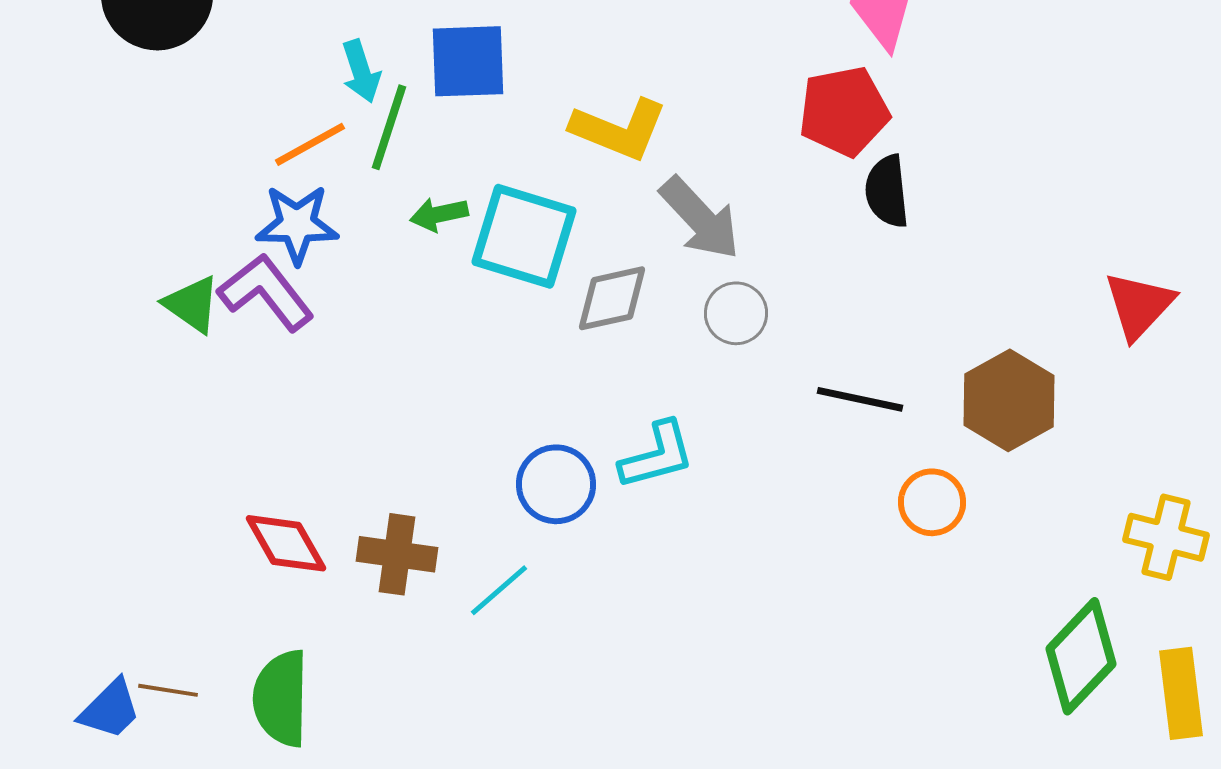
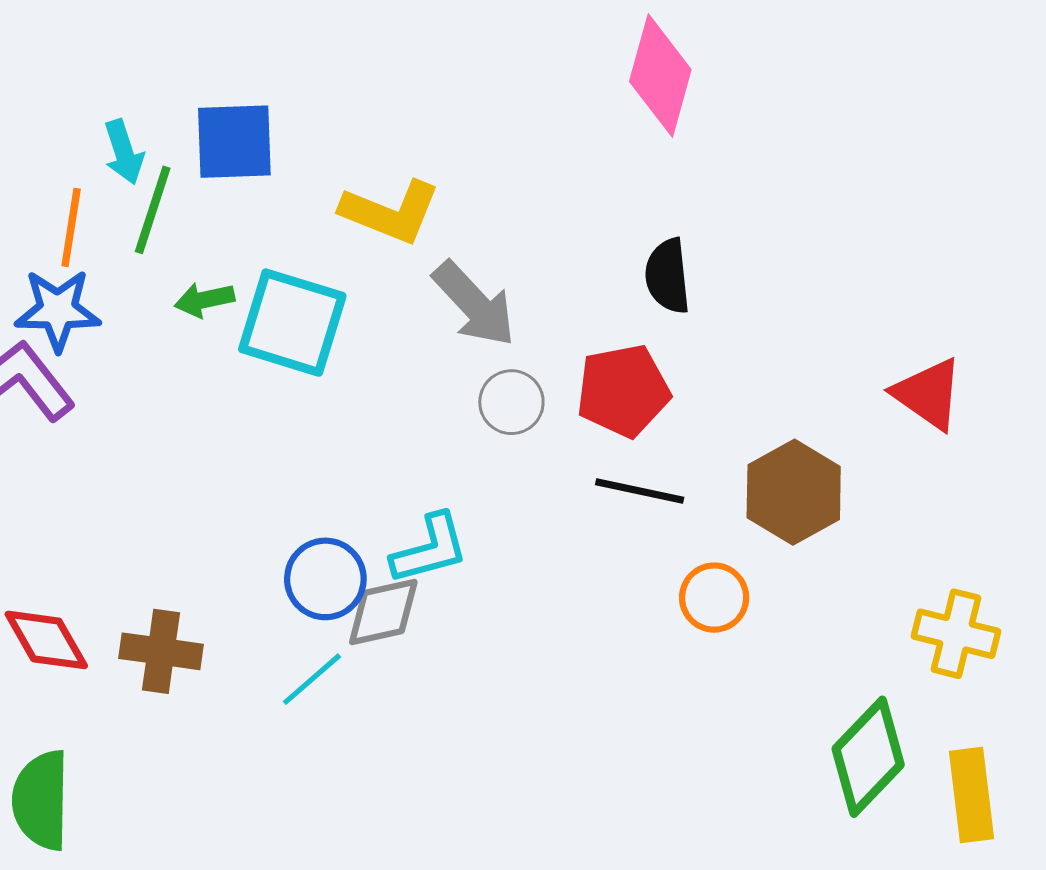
red pentagon: (844, 111) -> (623, 391), moved
orange line: (310, 144) -> (71, 227), turned -52
gray diamond: (612, 298) -> (383, 612), moved
red triangle: (1139, 305) -> (928, 394), turned -38
cyan line: (499, 590) -> (312, 679), moved

